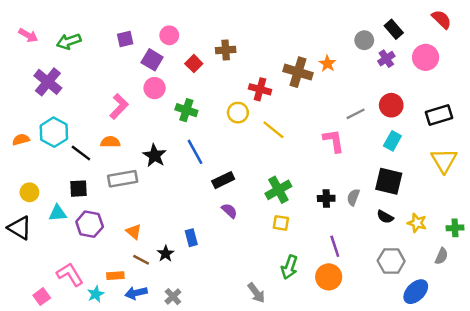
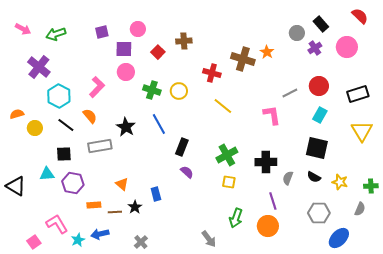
purple square: (152, 60) -> (124, 49), turned -30
yellow circle: (238, 113) -> (179, 91), moved
cyan hexagon: (54, 132) -> (59, 96), moved
orange semicircle: (110, 142) -> (90, 116), turned 49
black rectangle: (223, 180) -> (182, 147), turned -42
yellow circle: (29, 192) -> (35, 128), moved
gray semicircle: (353, 197) -> (288, 178), moved
black cross: (326, 198) -> (266, 162), size x1.5
orange triangle: (134, 232) -> (122, 184), moved
brown line: (141, 260) -> (115, 212), turned -32
orange rectangle: (115, 276) -> (94, 205), moved
blue arrow: (136, 293) -> (100, 234), moved

